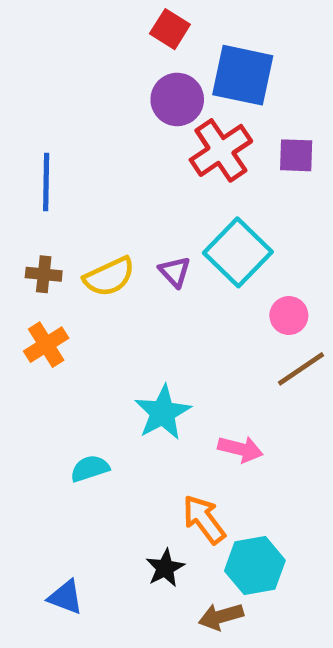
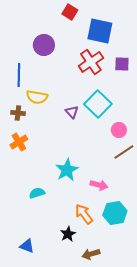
purple circle: (177, 99) -> (44, 45), moved
yellow semicircle: (109, 277) -> (37, 97), moved, turned 35
cyan hexagon: (255, 566) -> (115, 213), moved

